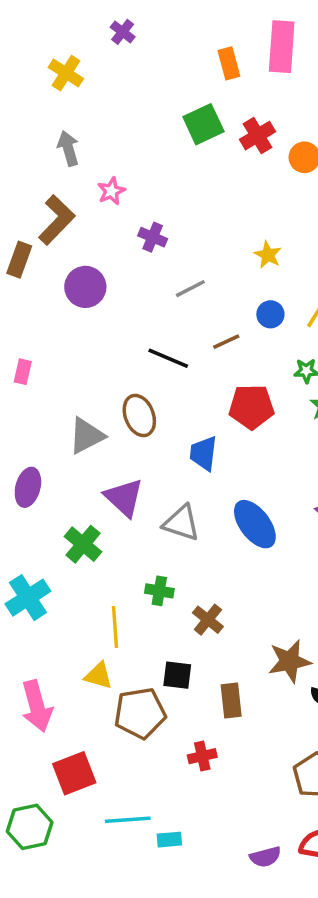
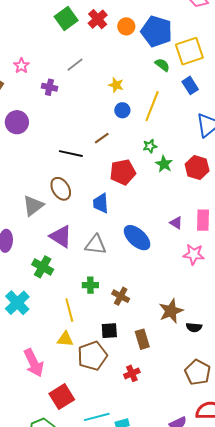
gray line: (190, 289) -> (75, 65), moved
blue circle: (270, 314) -> (122, 110), moved

